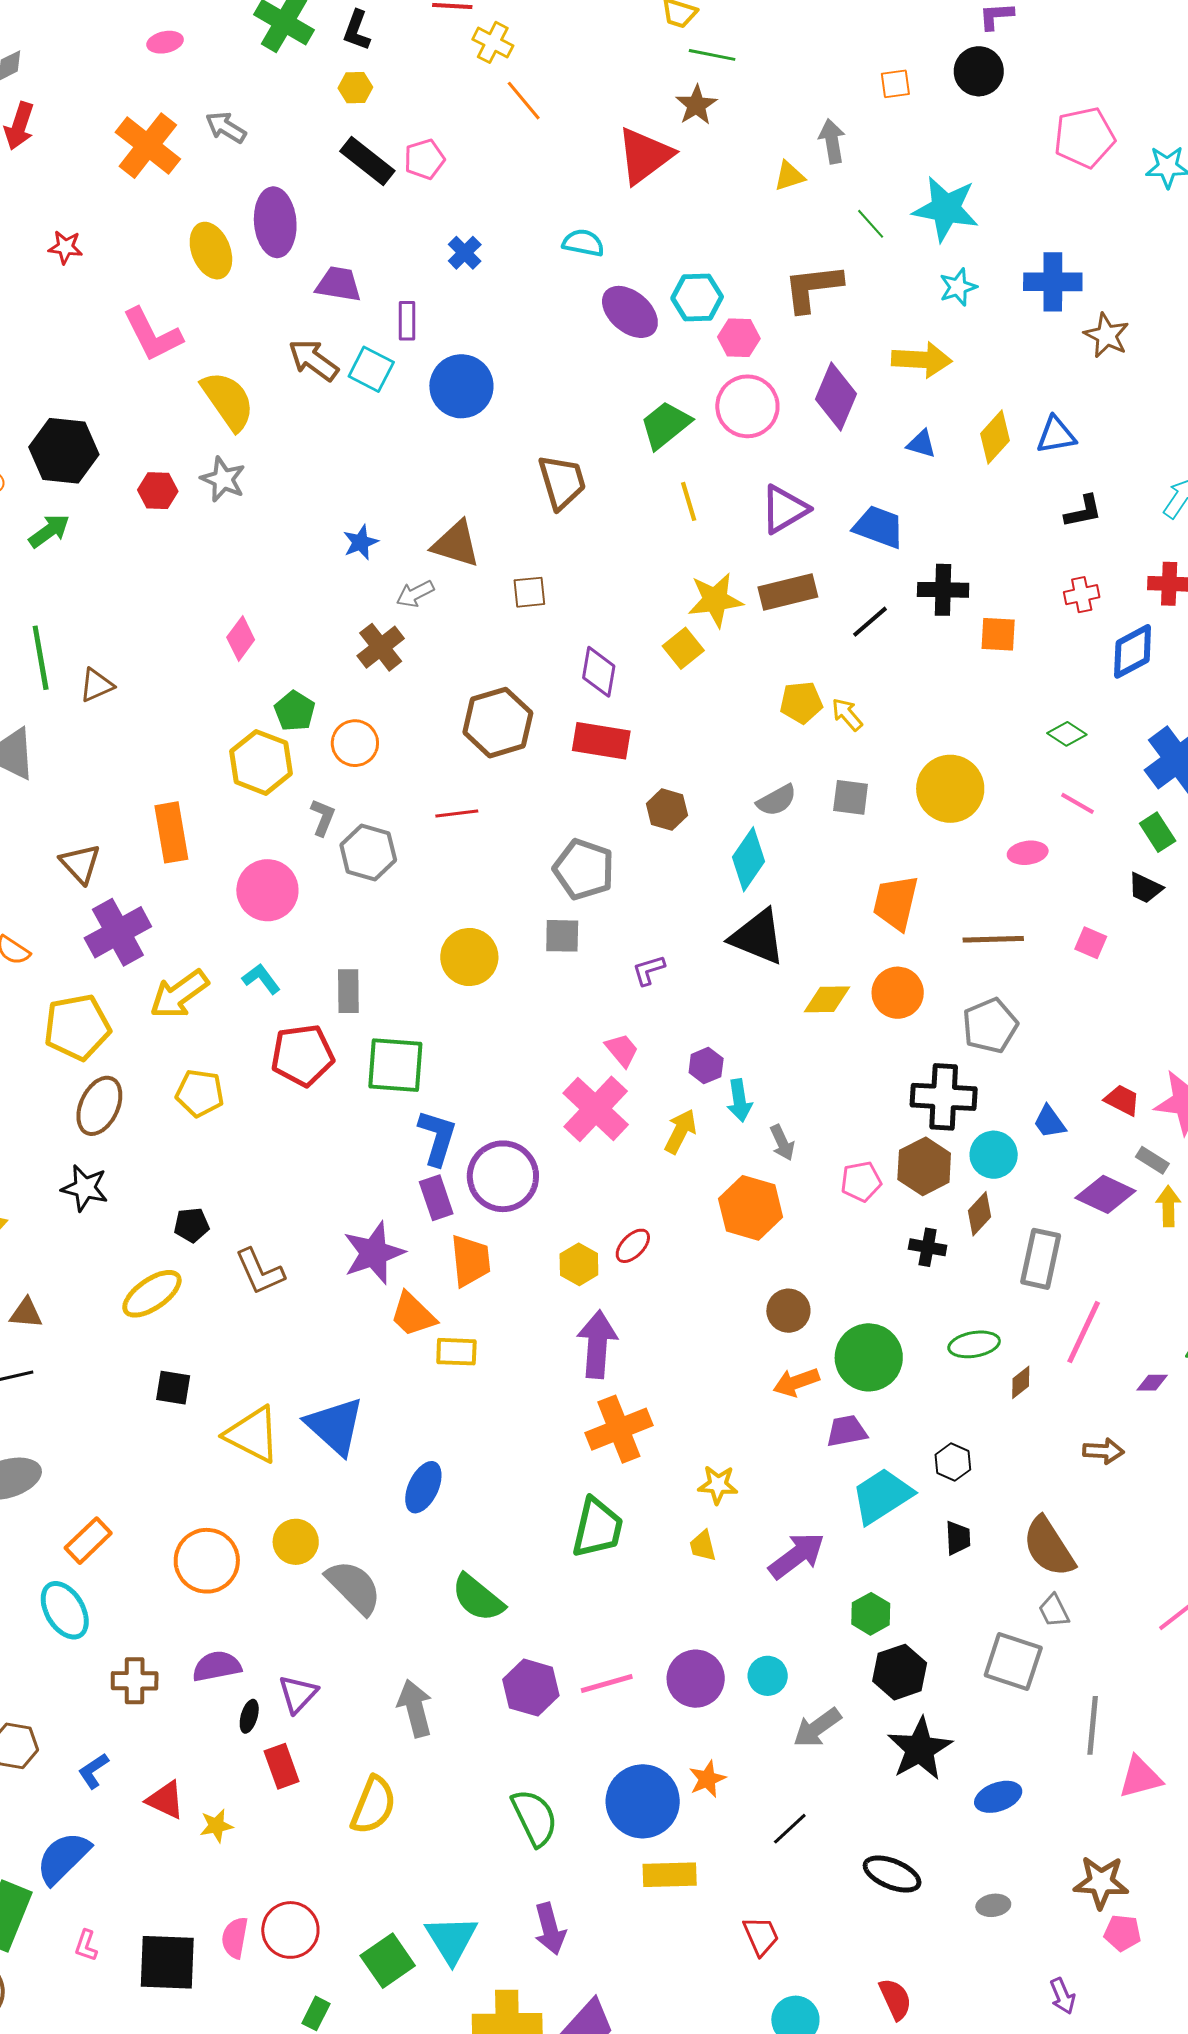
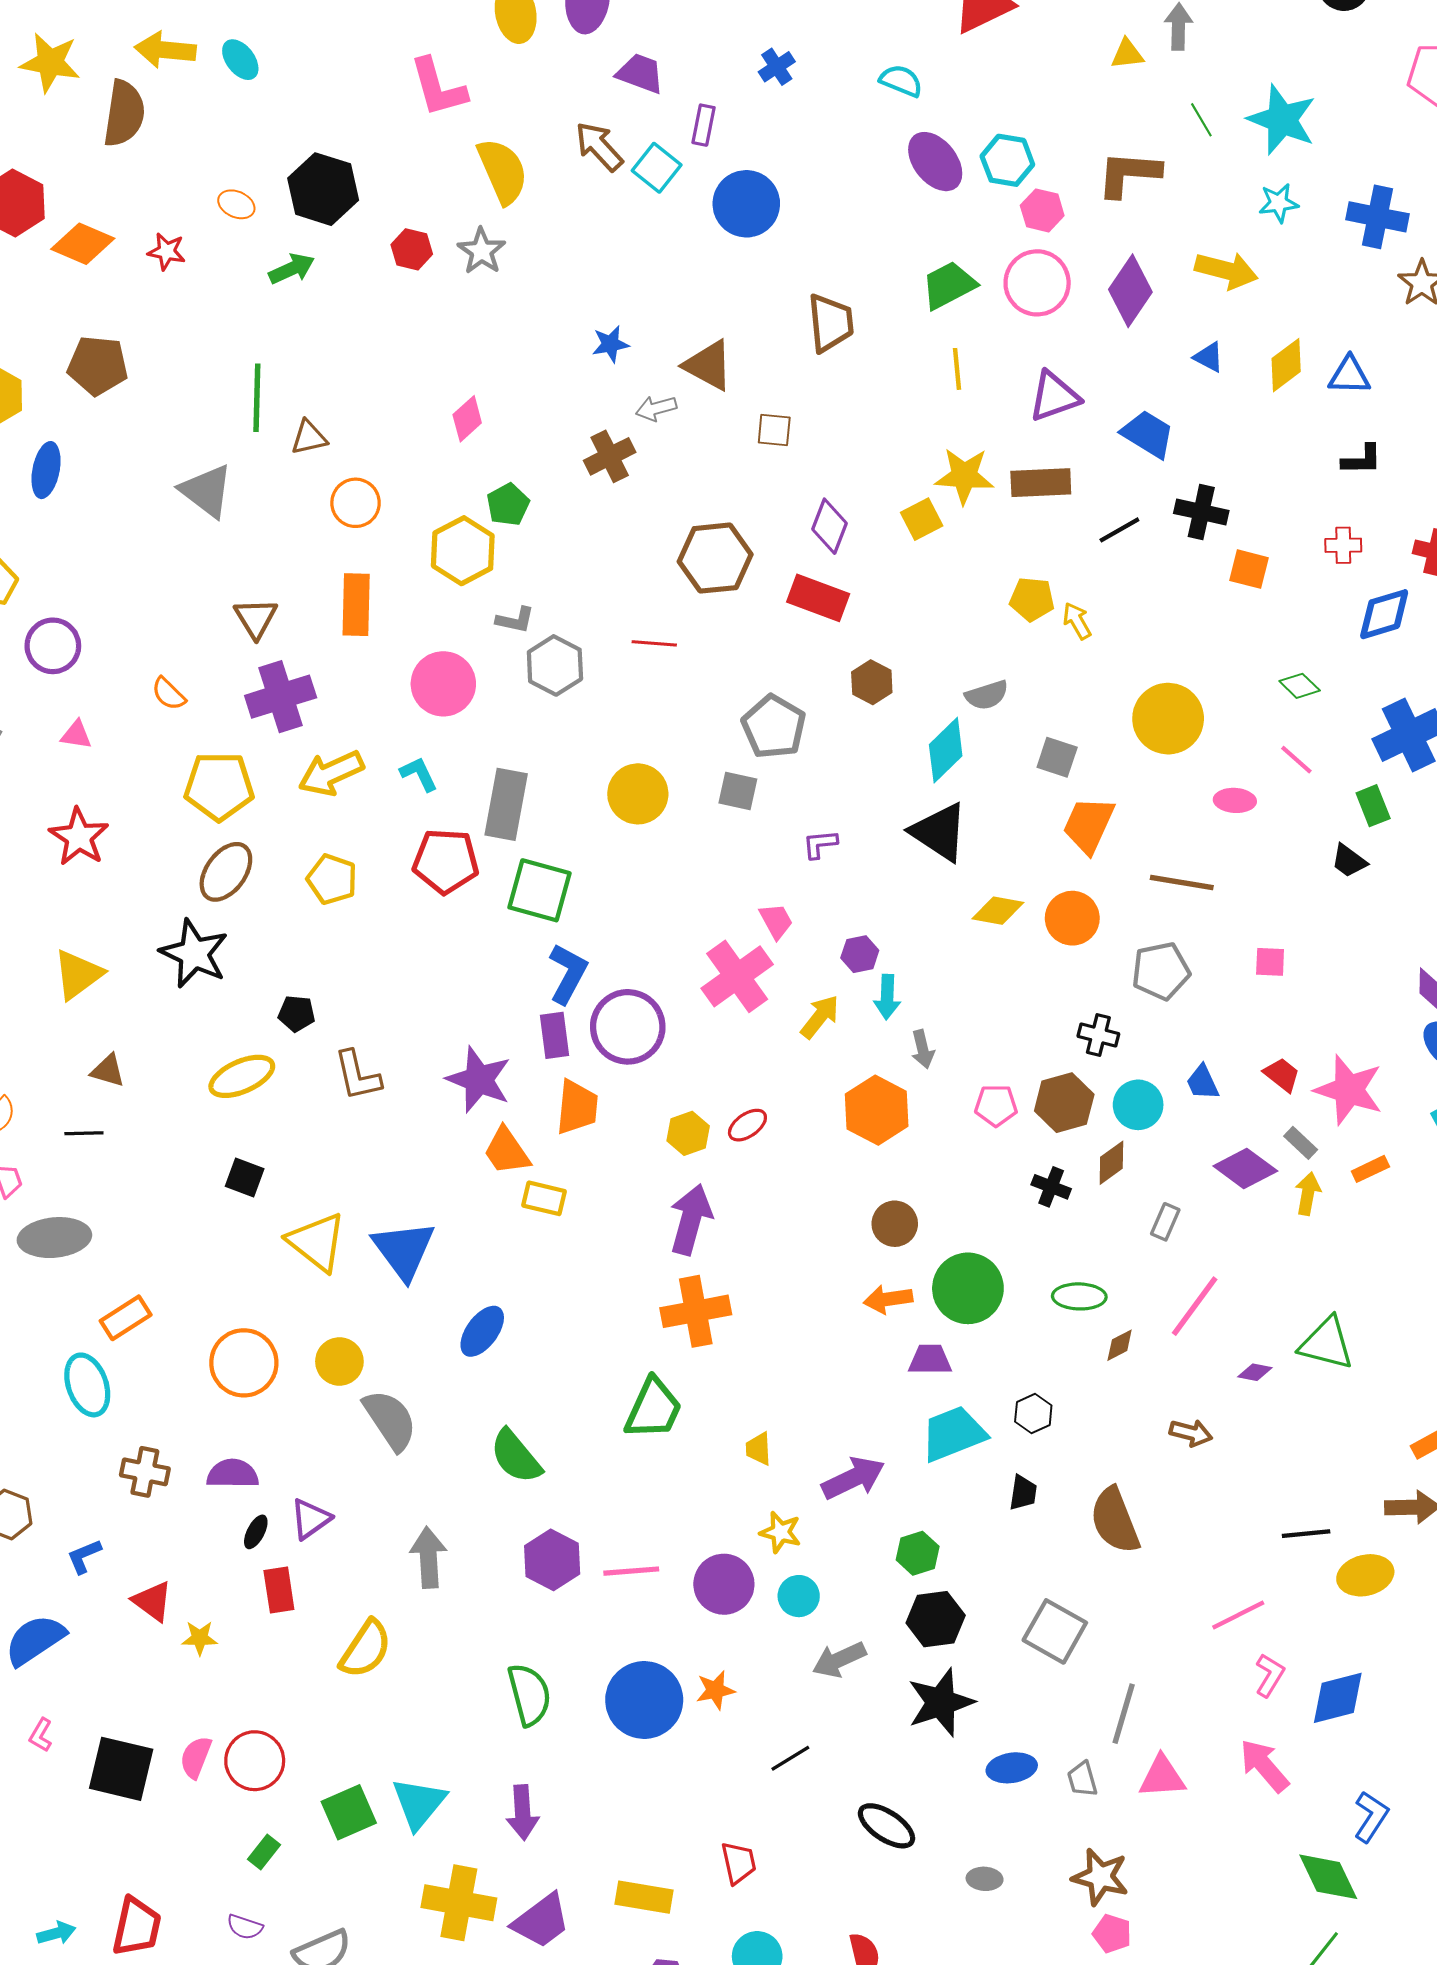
orange circle: (355, 743) -> (356, 503), moved
gray square: (851, 797) -> (1057, 757), moved
gray L-shape: (323, 817) -> (515, 620), turned 69
pink square: (1091, 943) -> (1270, 962), moved, turned -32
gray rectangle: (348, 991) -> (506, 804), size x1.5
black cross: (944, 1097) -> (1098, 1035), size x0.6
black star: (85, 1188) -> (194, 954), size x1.4
purple star: (374, 1253) -> (479, 1080), turned 30
gray rectangle: (1041, 1259) -> (1165, 1222), size x0.6
yellow star: (718, 1485) -> (780, 1532), moved
gray trapezoid: (1054, 1611) -> (1082, 1779), moved
yellow rectangle: (670, 1875) -> (644, 1897), moved

